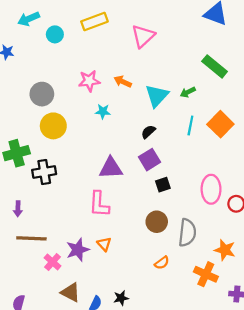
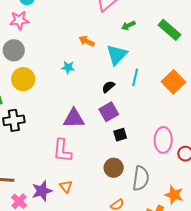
pink star: (89, 81) -> (19, 20), moved
green arrow: (188, 92) -> (128, 25), moved
cyan line: (190, 125) -> (135, 77), moved

